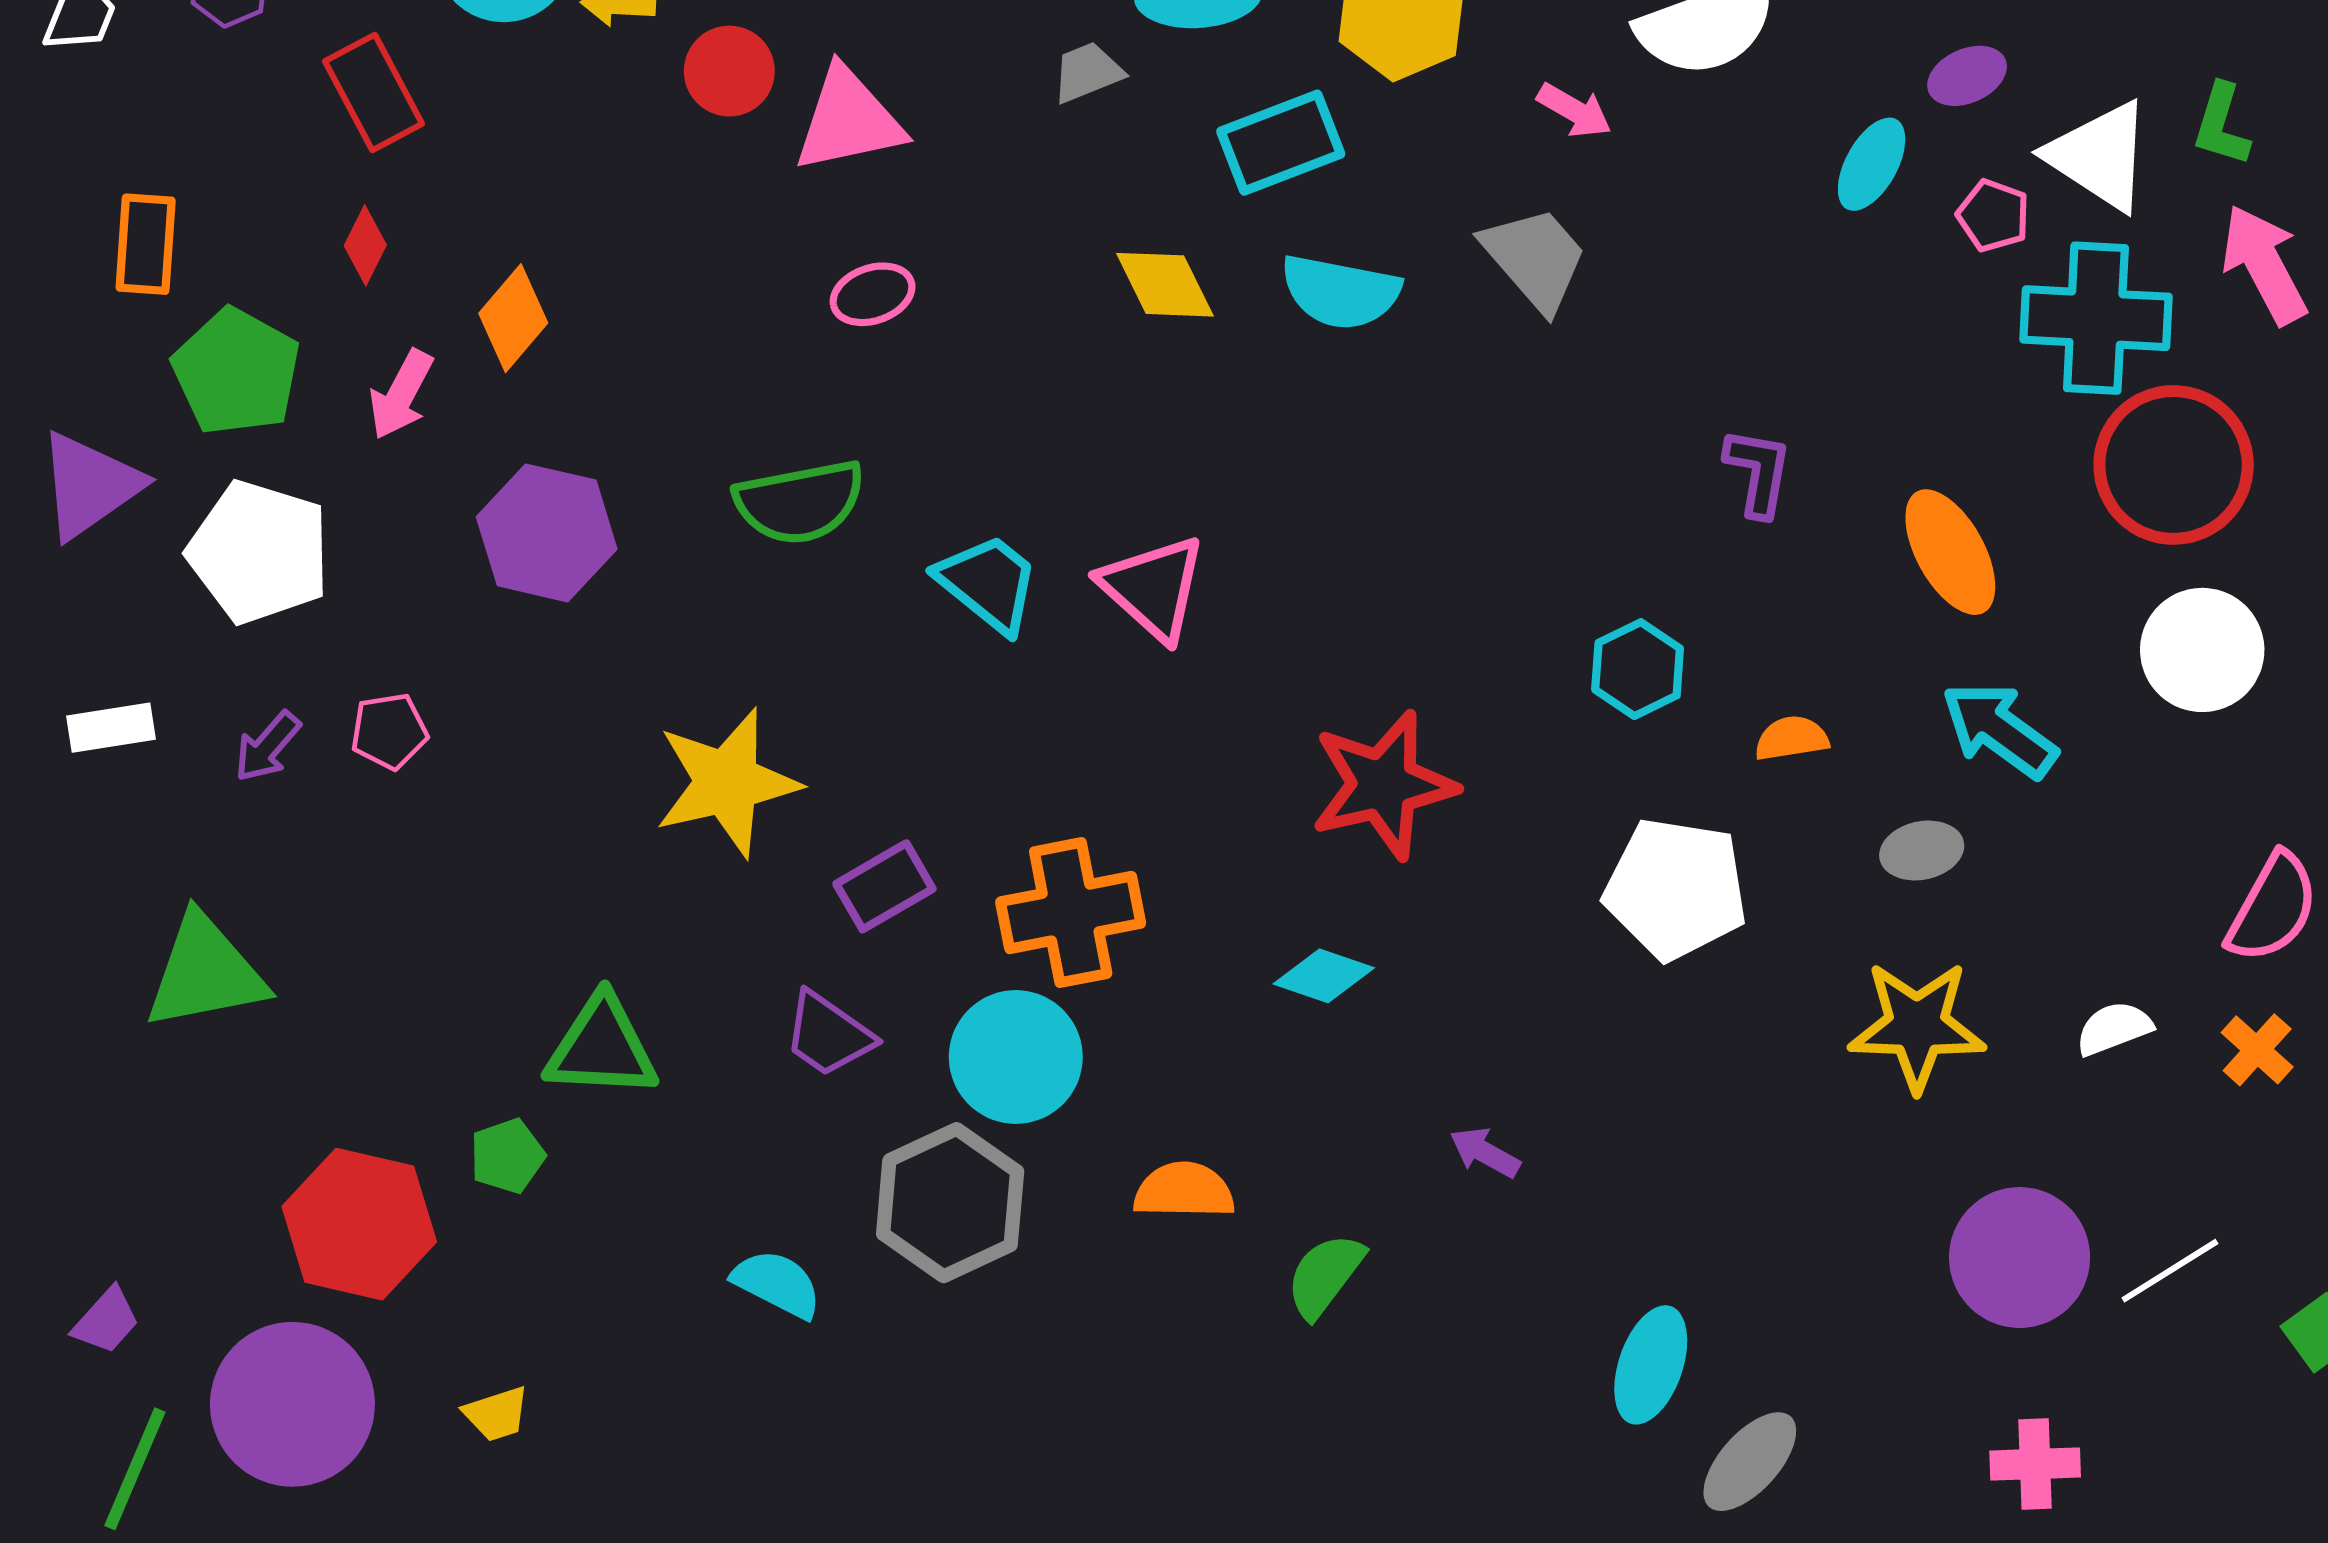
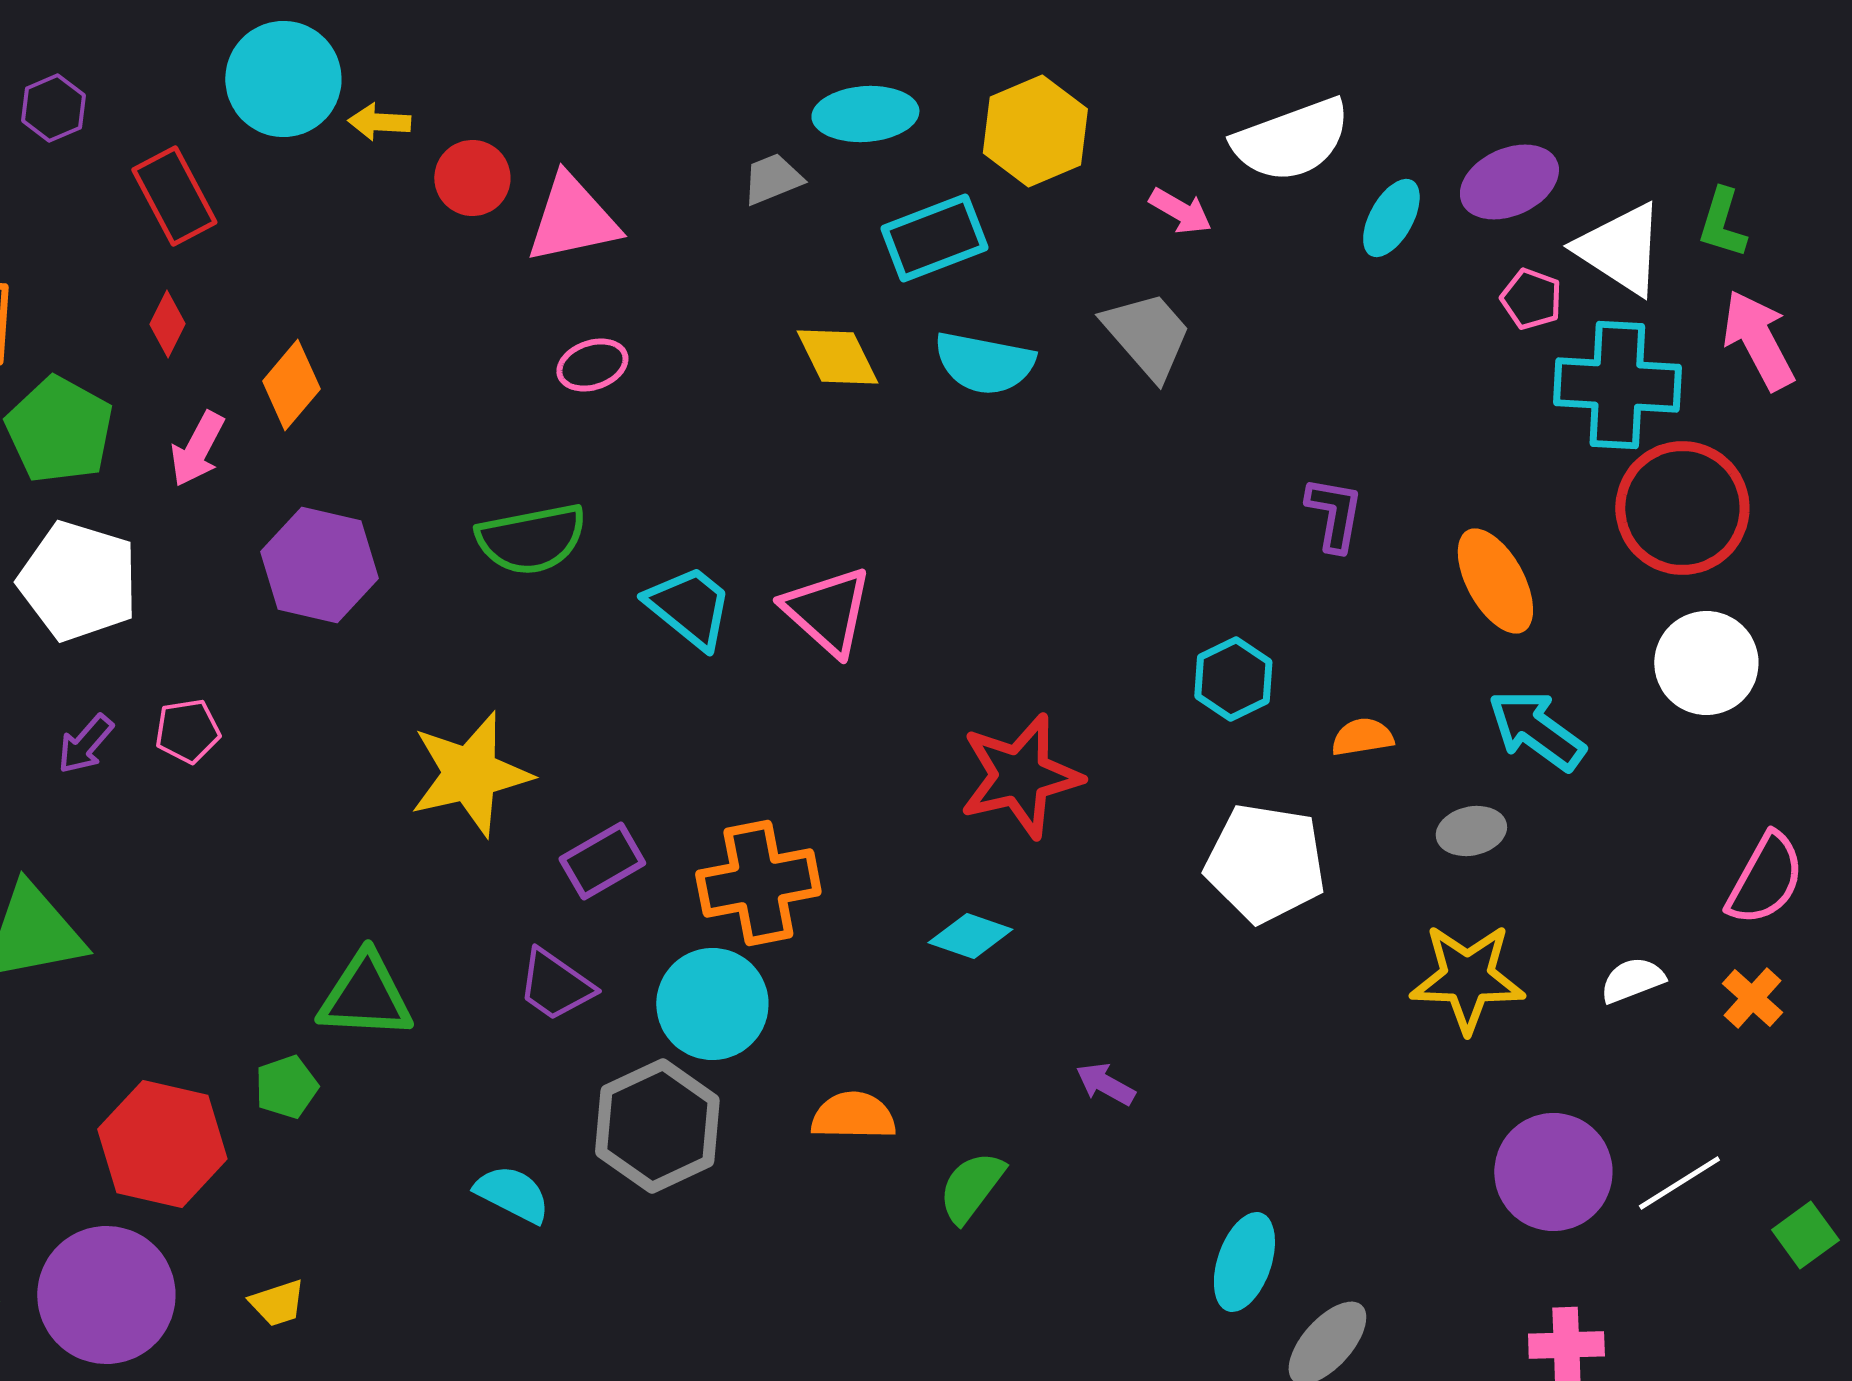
purple ellipse: (1967, 76) -> (1509, 182), size x1.5
cyan ellipse: (1872, 164) -> (1391, 218), moved

